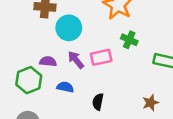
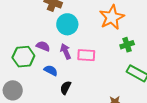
green cross: (129, 40) -> (127, 45), moved, turned 32
black semicircle: (98, 102) -> (66, 88), moved

